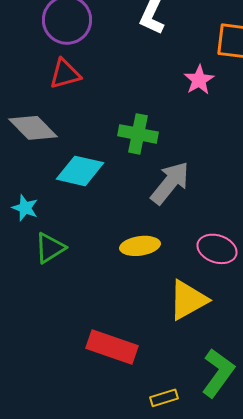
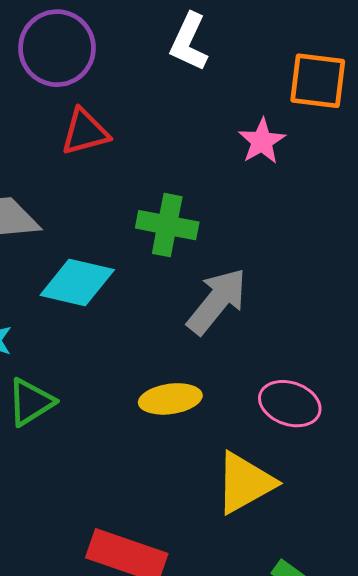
red triangle: (65, 74) -> (85, 132), moved

